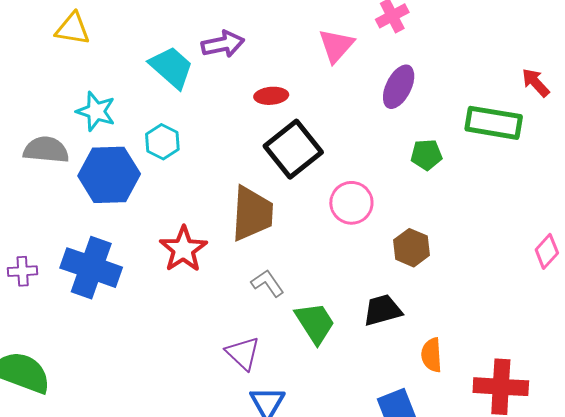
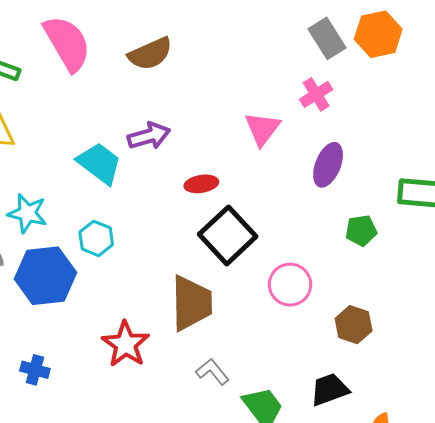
blue cross: (91, 268) -> (35, 370), size x0.5

